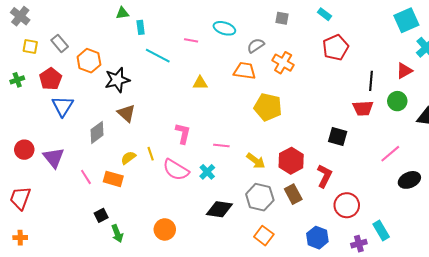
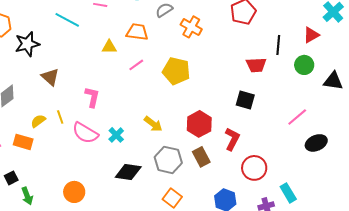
orange trapezoid: (245, 71) -> (137, 32), moved
red trapezoid: (363, 108) -> (256, 65), moved
brown triangle: (126, 113) -> (50, 77), moved
pink line: (221, 146) -> (136, 65), moved, turned -42
yellow arrow: (256, 161) -> (153, 124), moved

